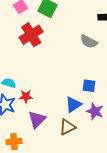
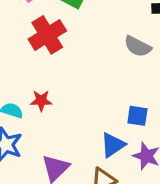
red star: (26, 96) -> (41, 101), moved

